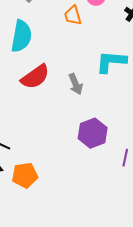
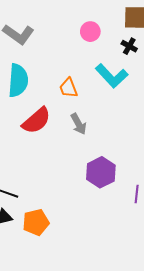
orange trapezoid: (73, 15) -> (68, 88), moved
cyan L-shape: (111, 62) -> (112, 76), moved, turned -132

